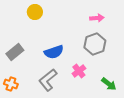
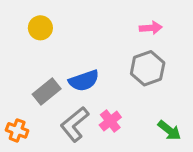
yellow circle: (35, 12) -> (40, 28), moved
gray rectangle: (15, 52) -> (47, 92), moved
pink cross: (79, 71) -> (110, 121), moved

